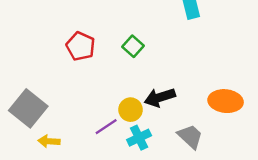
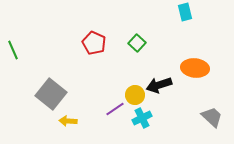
orange ellipse: (226, 101) -> (195, 68), moved
gray trapezoid: (190, 136) -> (212, 117), moved

